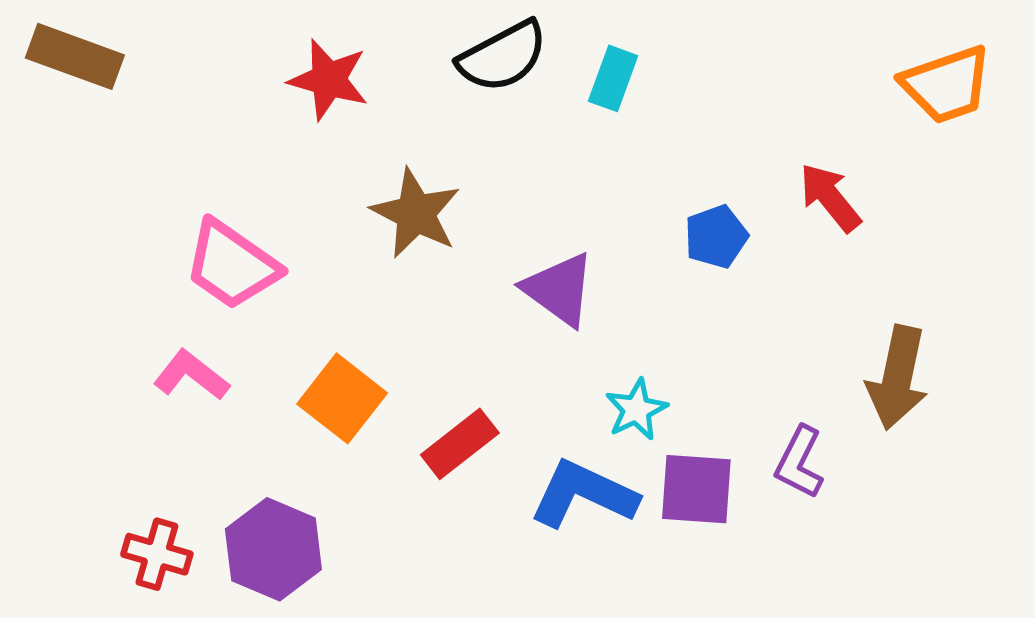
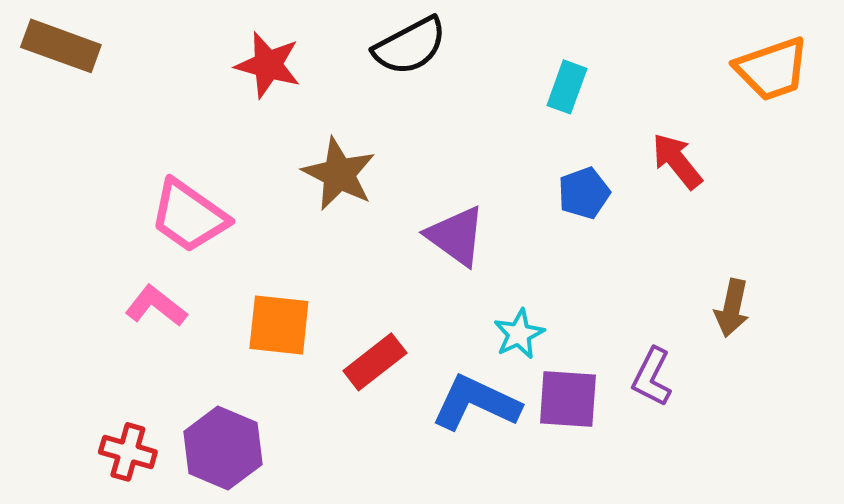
cyan rectangle: (613, 78) -> (567, 87), moved
brown arrow: (898, 378) -> (732, 308), size x0.7
orange square: (342, 398) -> (279, 325), turned -32

